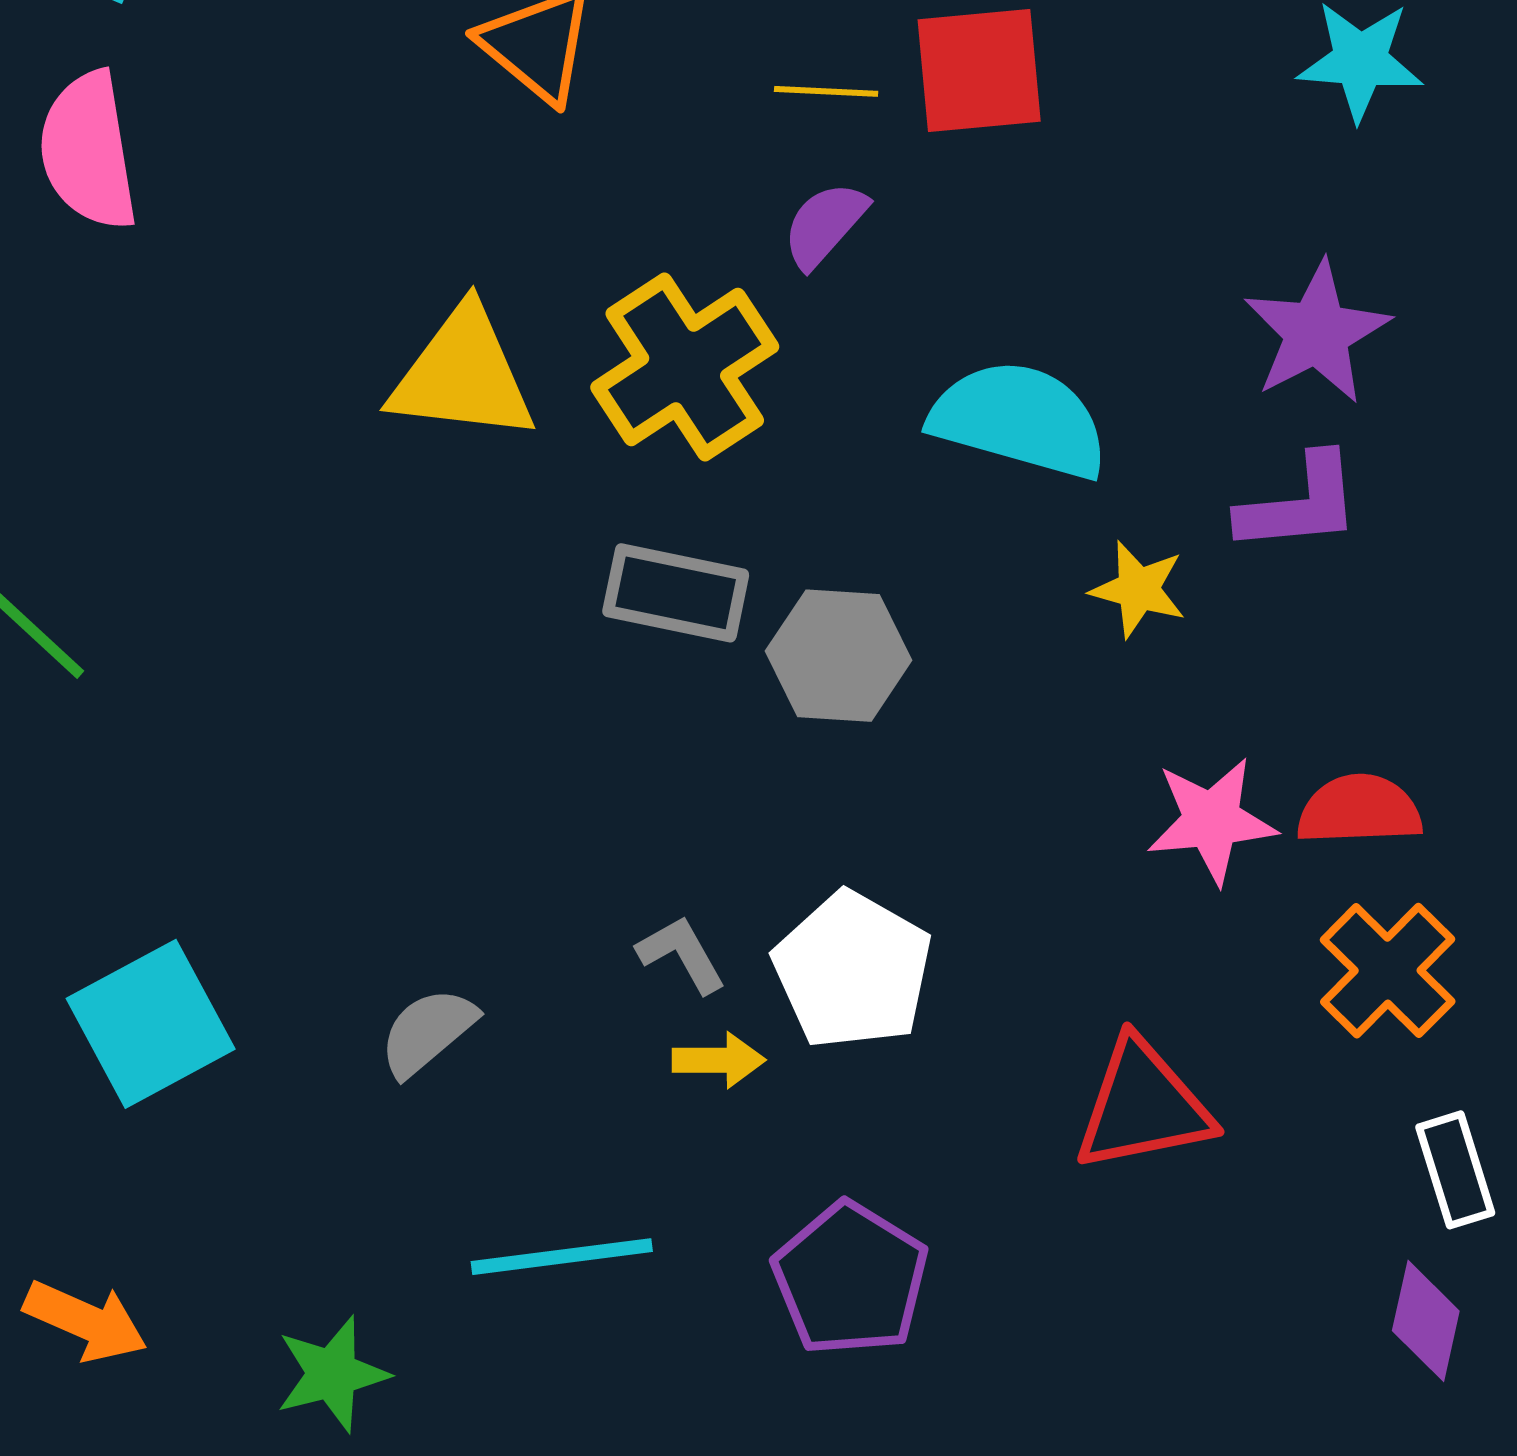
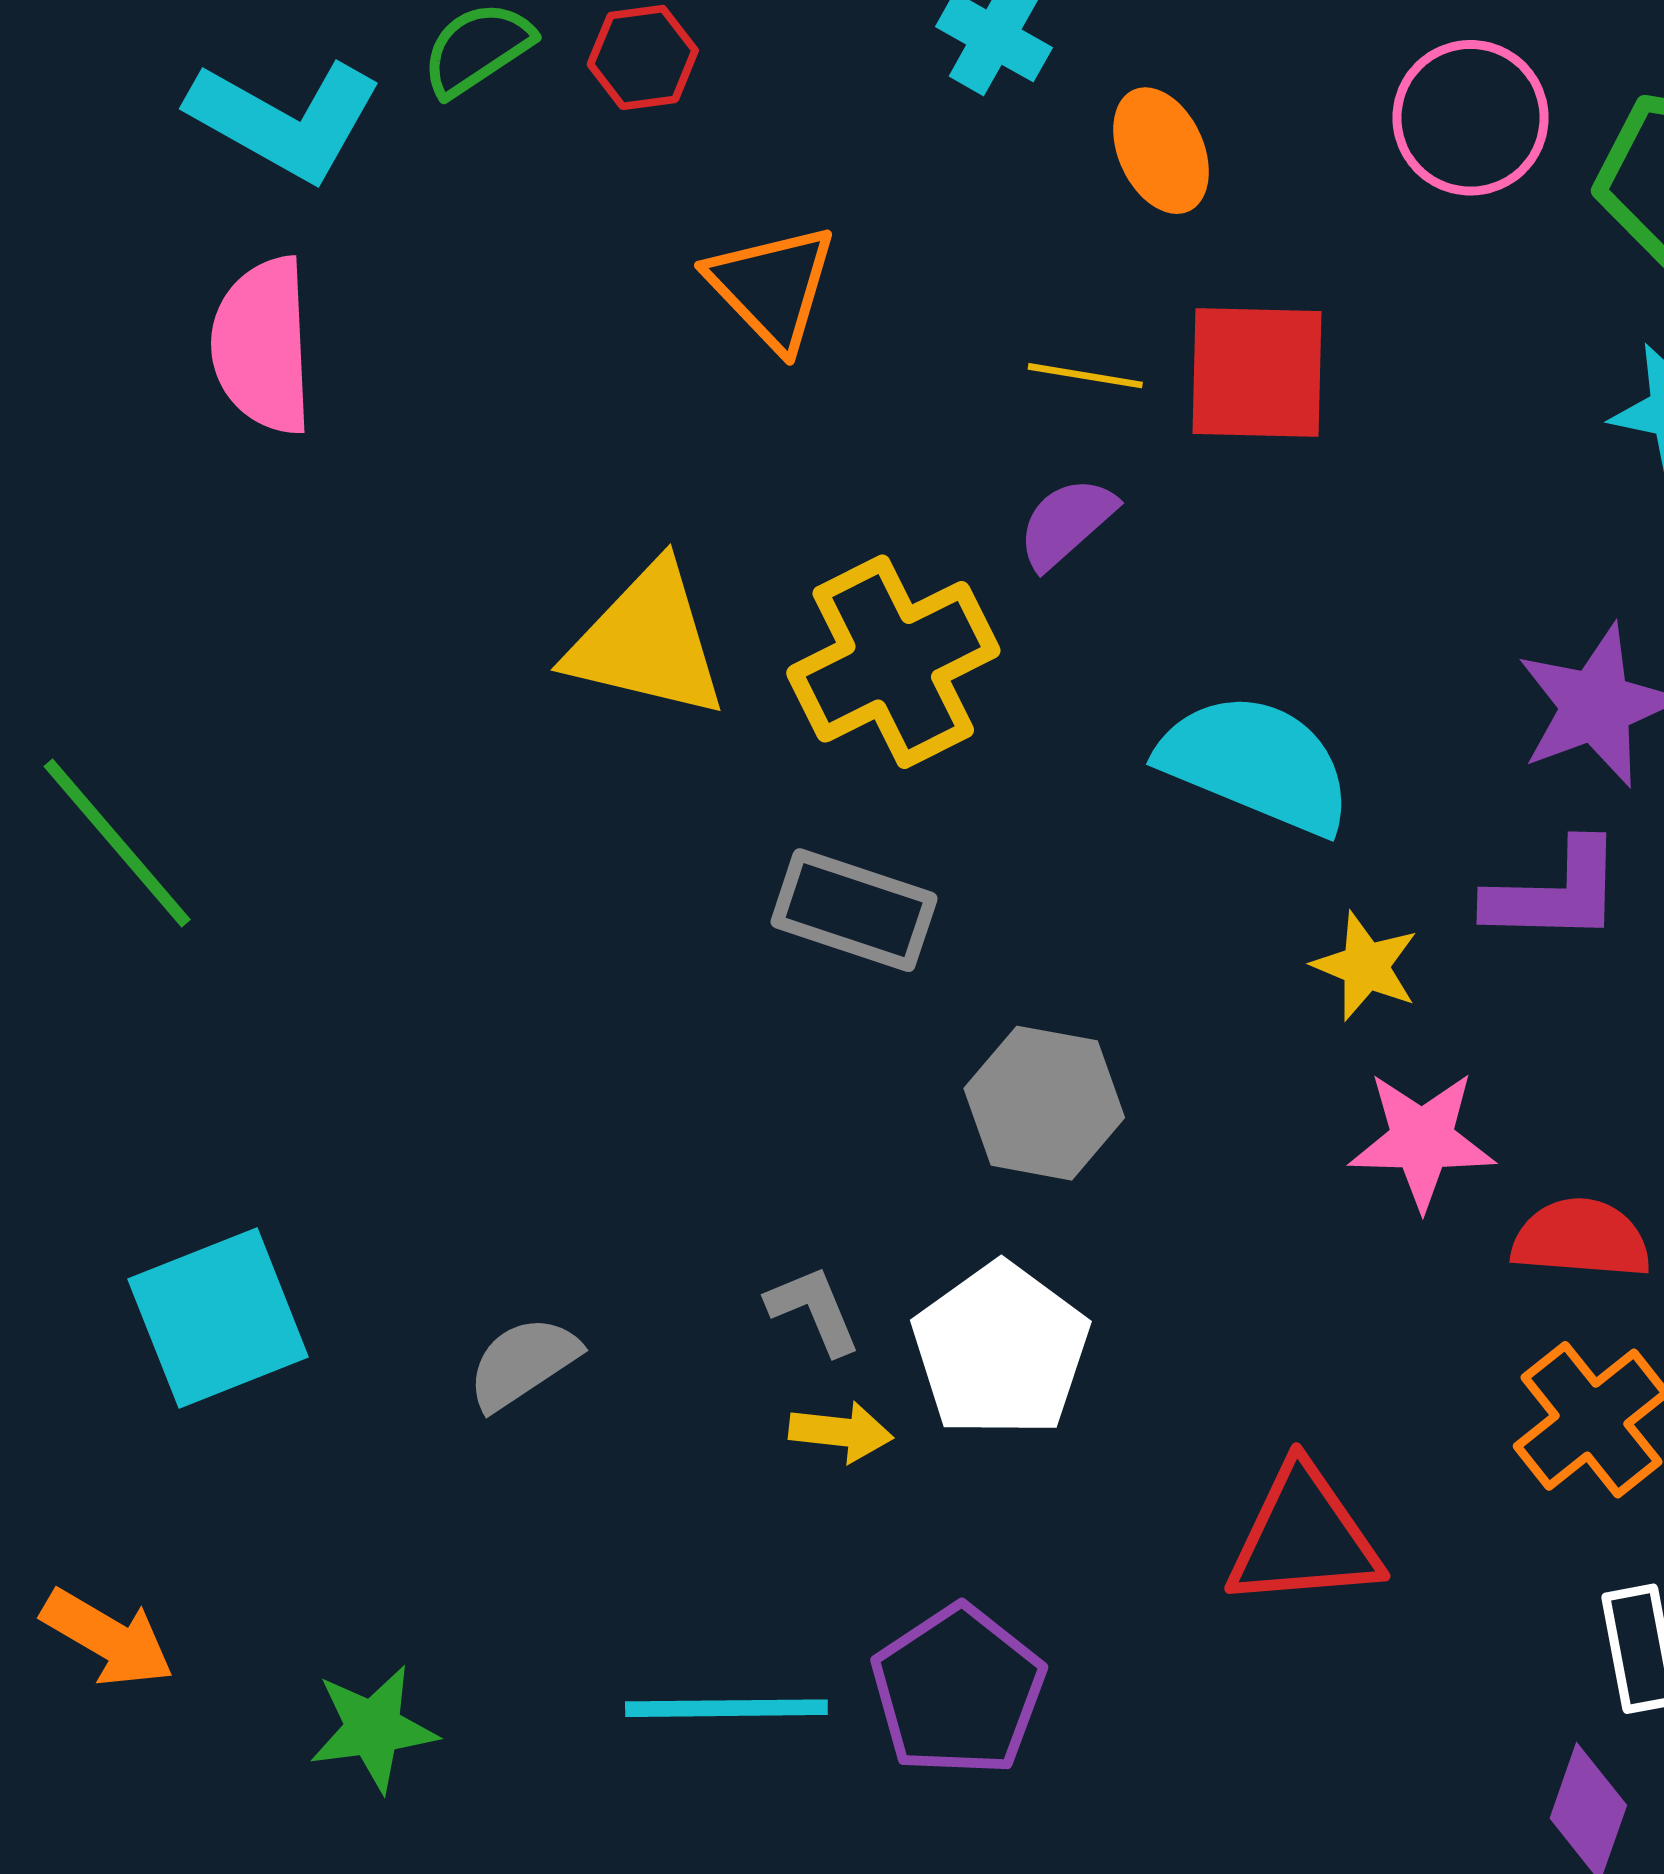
gray hexagon: (839, 656) -> (1044, 1103), moved
pink star: (1212, 820) -> (1422, 1140), moved
cyan line: (562, 1257) -> (726, 1708), moved

